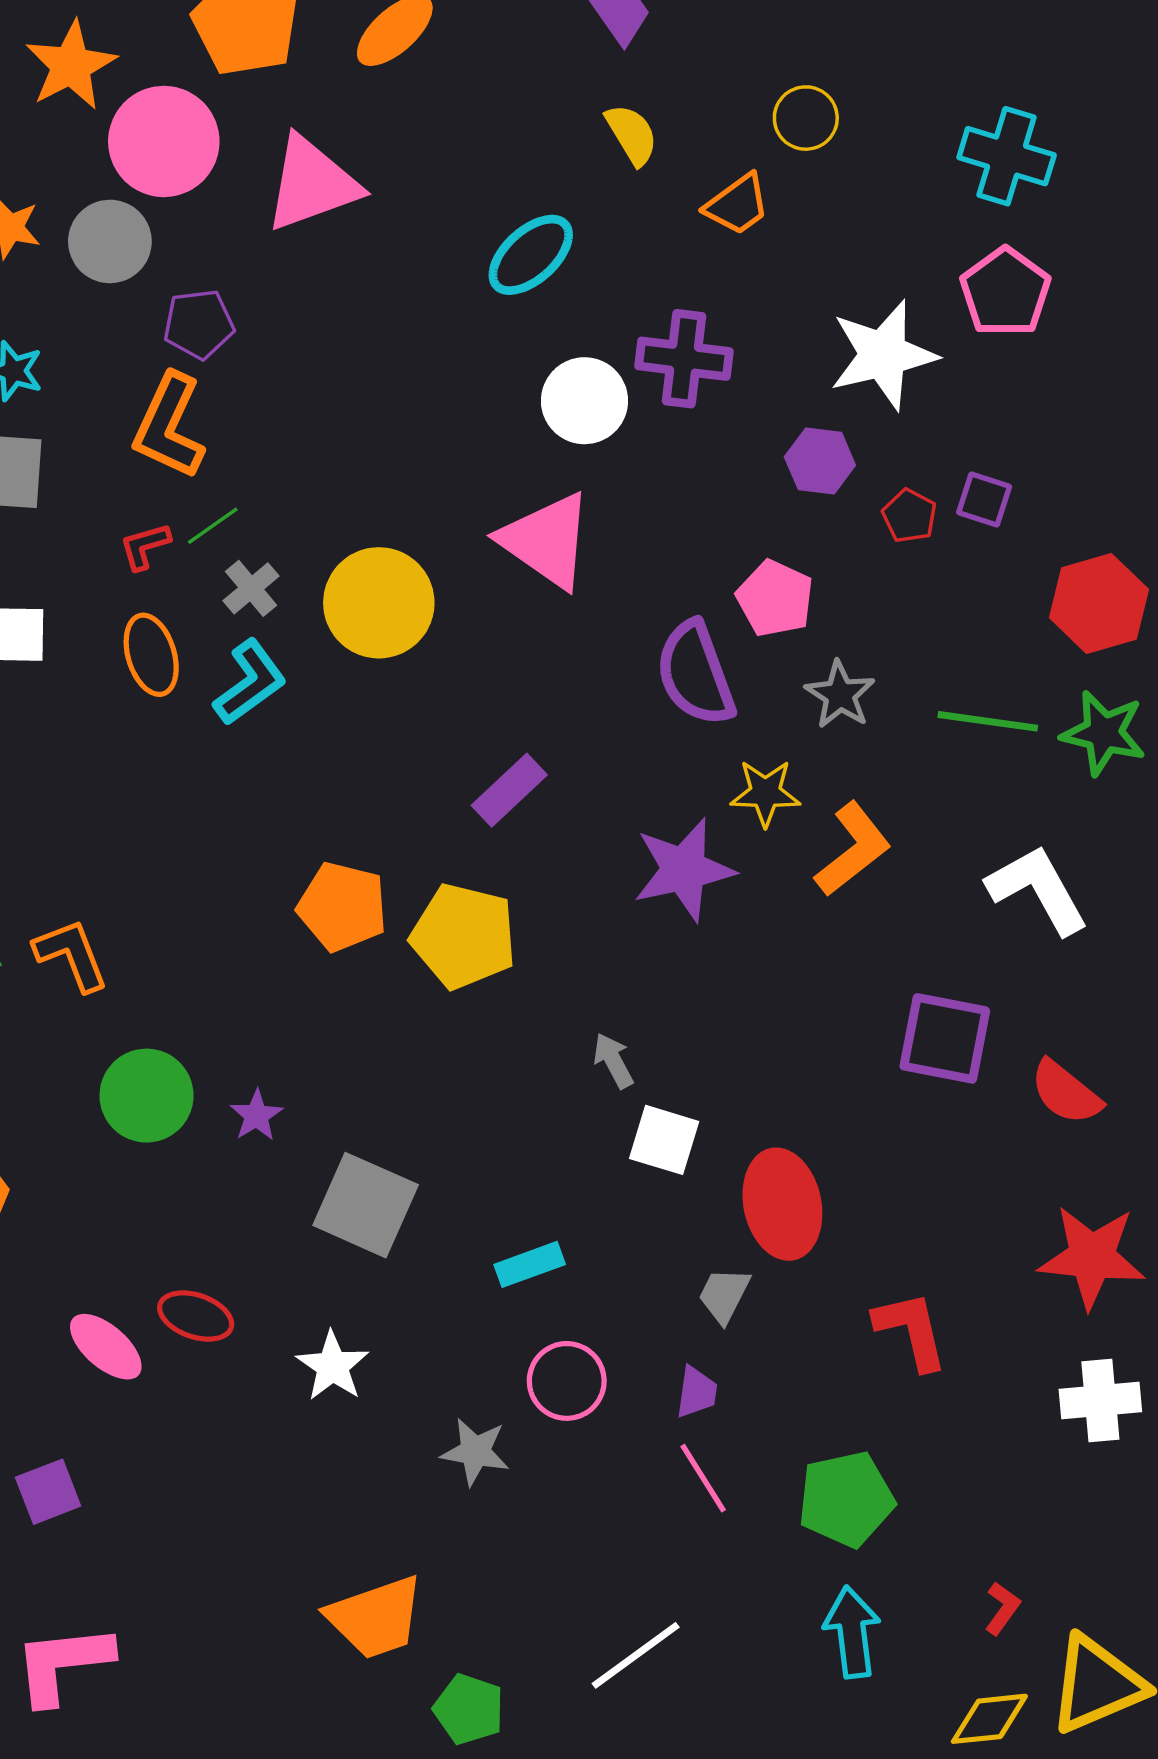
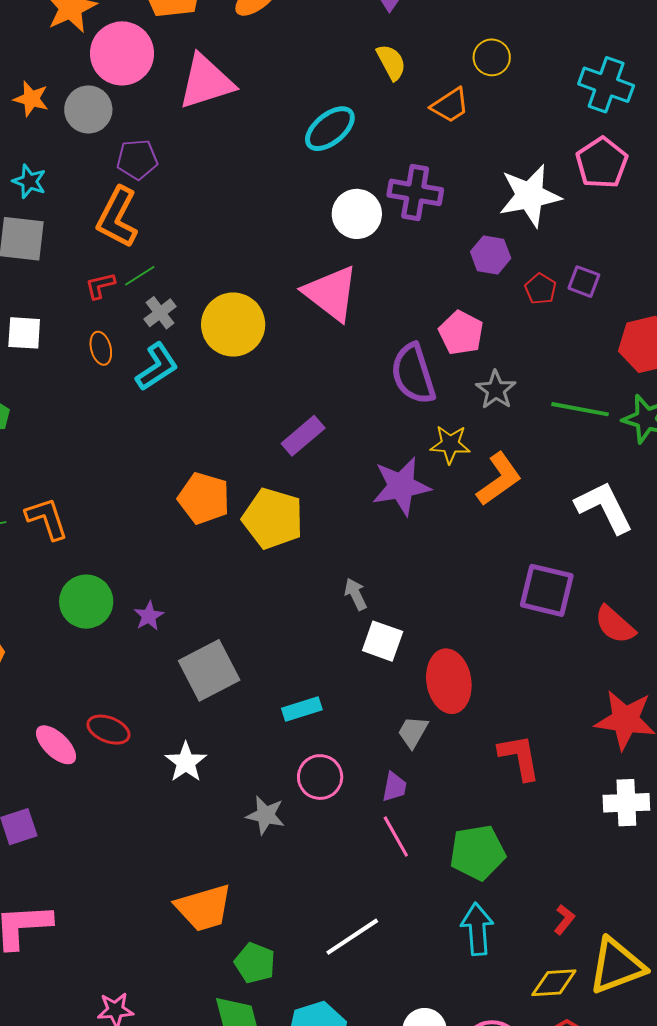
orange ellipse: (151, 655) -> (101, 348), size x0.7
gray square: (366, 1205) -> (209, 670), turned 36

